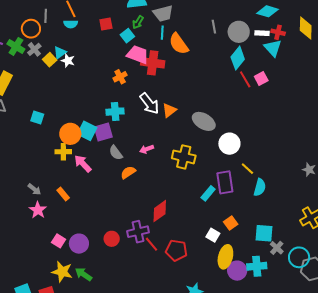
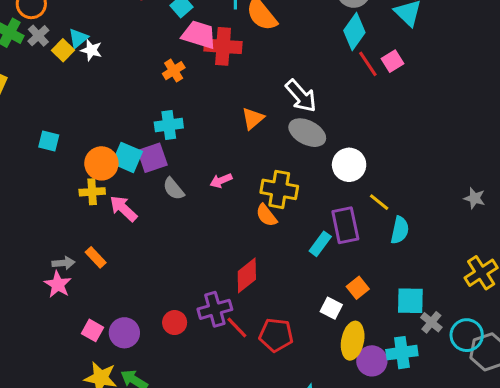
white arrow: (149, 104) -> (301, 96), moved
orange semicircle: (128, 172) -> (266, 215), moved, turned -91
gray arrow: (34, 189) -> (63, 263), moved, turned -40

